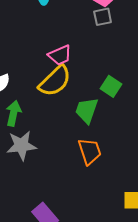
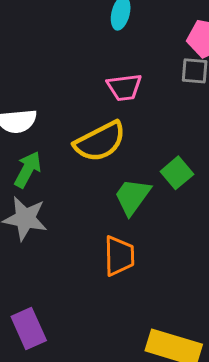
pink trapezoid: (60, 55) -> (124, 87), moved

